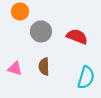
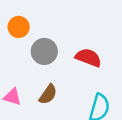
brown semicircle: (44, 66) -> (48, 94), turned -144

